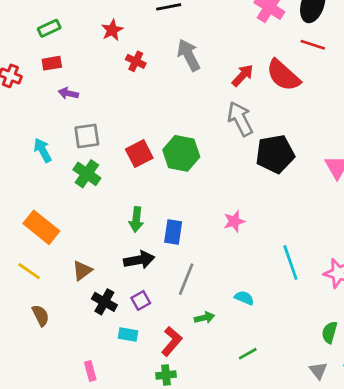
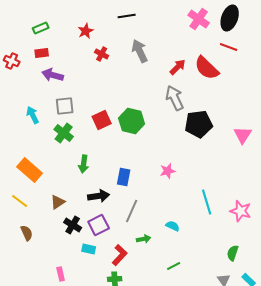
purple arrow: (68, 93) -> (53, 75), size x1.5
green arrow: (136, 219) -> (84, 164), moved
purple square: (141, 300) -> (99, 225), size x1.5

